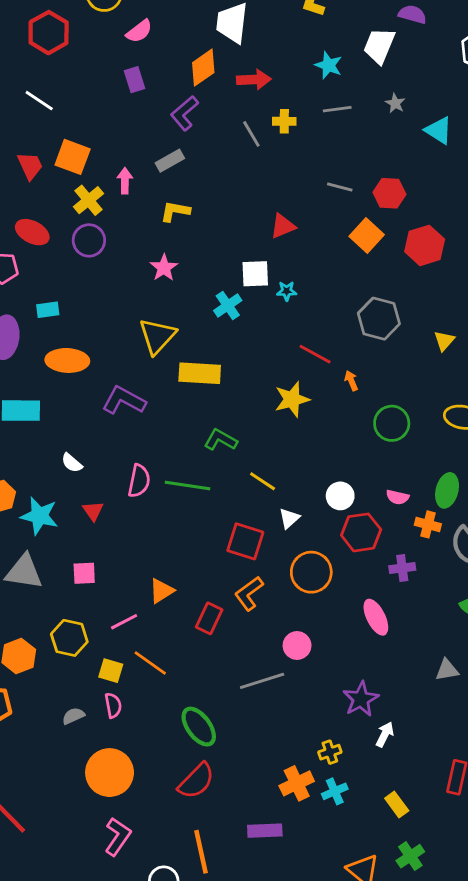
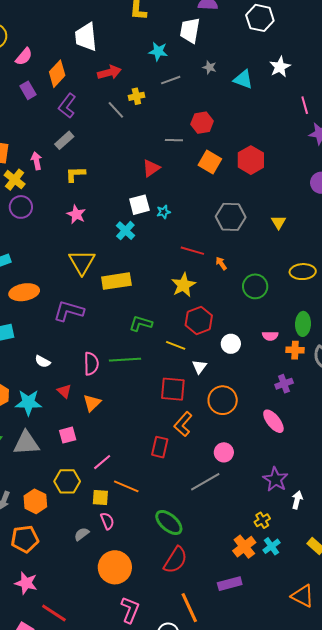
orange diamond: (203, 68) -> (57, 74), moved
gray line: (340, 187) -> (174, 140), moved
red hexagon: (389, 193) -> (202, 123), moved
red hexagon: (361, 532) -> (199, 320), moved
orange triangle: (162, 591) -> (92, 403), moved

